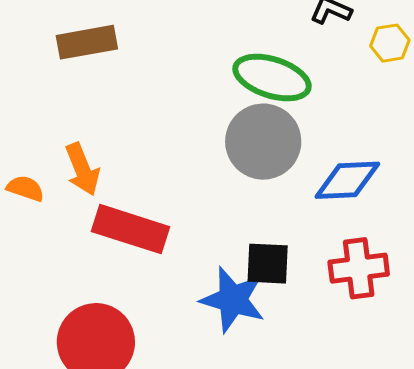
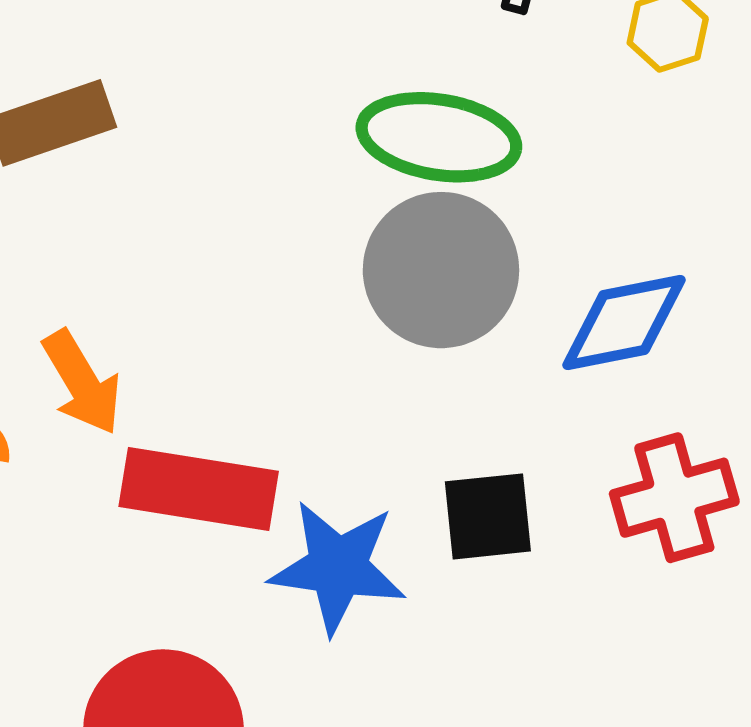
blue star: (233, 300) -> (338, 567), moved

